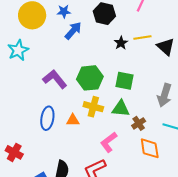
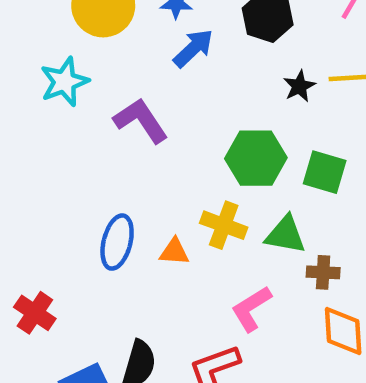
green hexagon: (90, 78) -> (256, 158), moved
purple L-shape: (55, 79) -> (141, 121), moved
green square: (124, 81) -> (325, 172), moved
brown cross: (139, 123) -> (323, 272), turned 32

